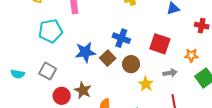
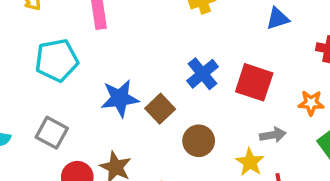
blue cross: (121, 38) -> (203, 74), moved, turned 30
brown circle: (131, 64) -> (199, 141), moved
yellow star: (146, 84) -> (250, 162), moved

